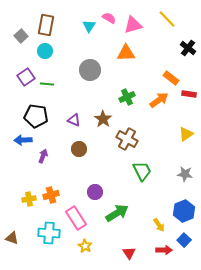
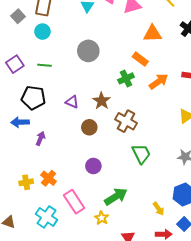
orange triangle: (126, 53) -> (152, 34), moved
purple square: (26, 77) -> (15, 64), moved
orange rectangle: (171, 78) -> (140, 59), moved
brown circle: (79, 149) -> (89, 127), moved
purple circle: (95, 192) -> (93, 166), moved
orange cross: (51, 195) -> (49, 178), turned -35
cyan cross: (49, 233) -> (47, 217), turned 30
yellow star: (85, 246) -> (102, 218), moved

